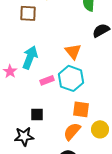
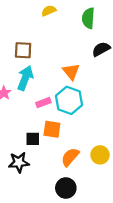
brown square: (28, 13) -> (23, 50), moved
orange square: (81, 109) -> (52, 129), moved

